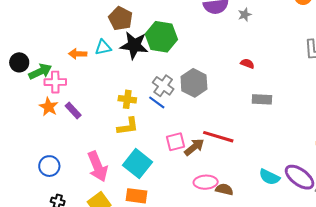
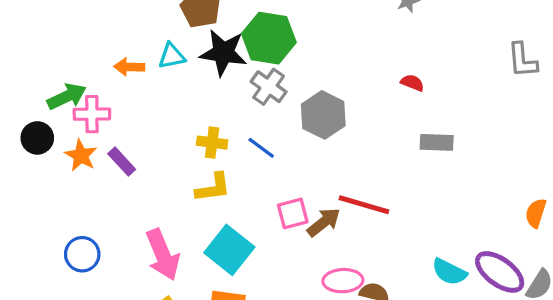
black circle: (19, 62) -> (37, 138), moved
gray cross: (163, 86) -> (269, 87), moved

